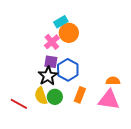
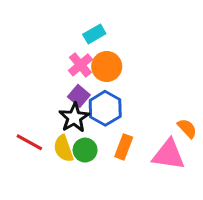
orange circle: (69, 33) -> (107, 67), moved
purple square: (51, 62) -> (79, 96), turned 32
orange semicircle: (113, 81) -> (187, 128), moved, turned 48
red line: (19, 104) -> (29, 142), moved

